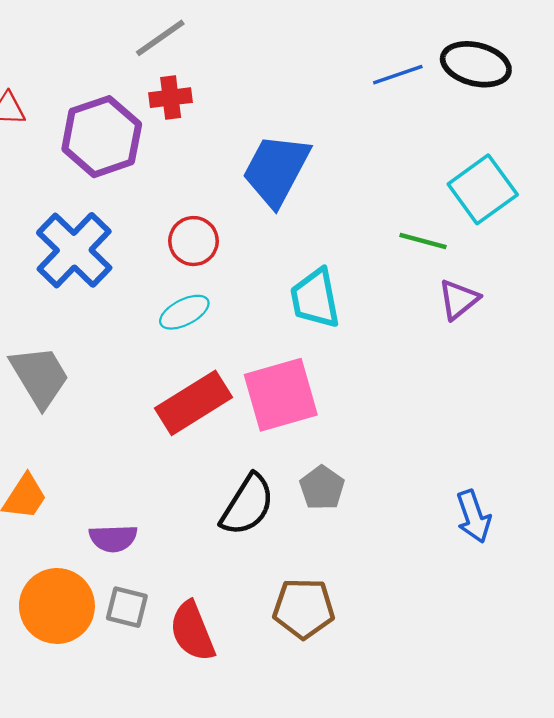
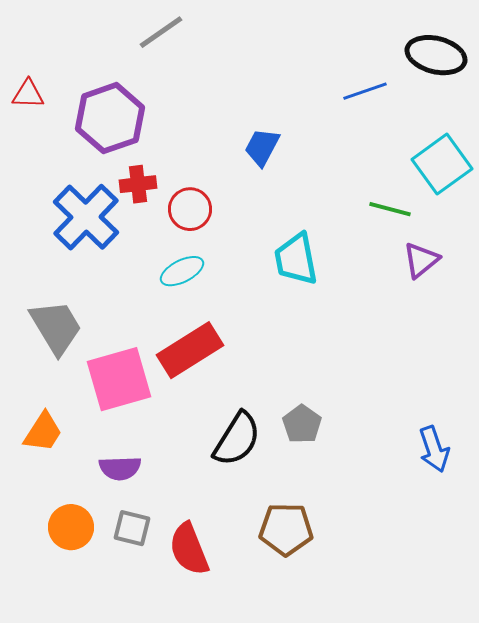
blue line: (398, 75) -> (365, 91), moved
red cross: (171, 98) -> (138, 184), moved
blue trapezoid: (276, 170) -> (262, 147), size x0.6
pink square: (281, 395) -> (119, 379), moved
orange circle: (57, 606) -> (71, 527), size x0.7

